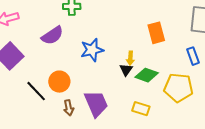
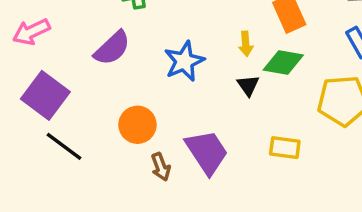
yellow arrow: (130, 58) -> (246, 44), moved
green diamond: (147, 75) -> (283, 62), moved
black line: (36, 91) -> (64, 146), moved

